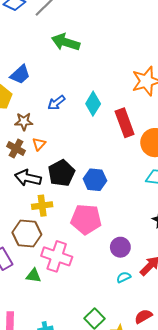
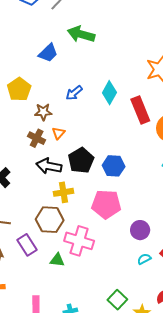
blue trapezoid: (20, 75) -> (48, 53), moved

